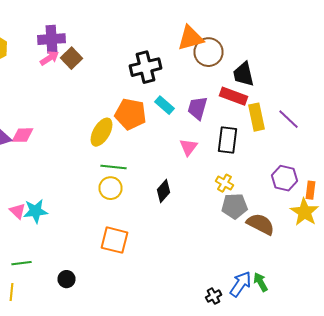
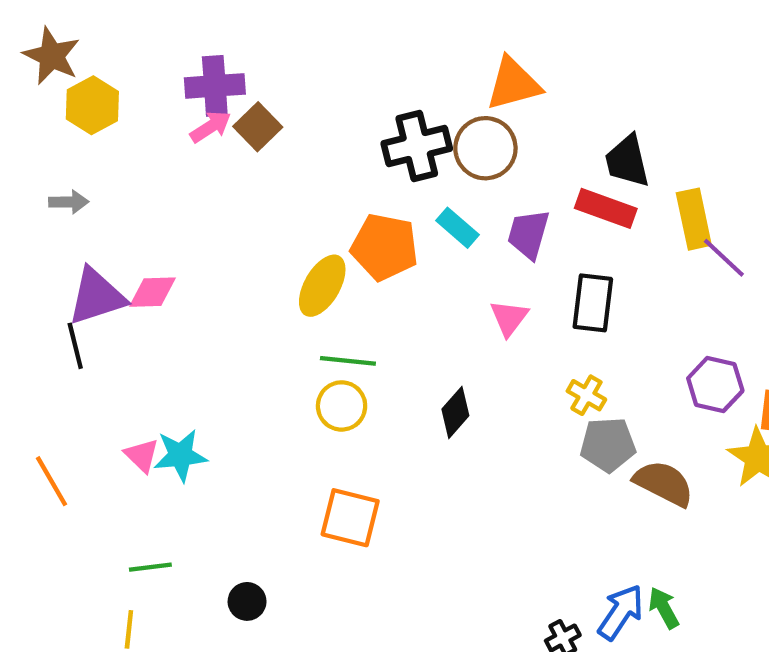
brown circle: (208, 52) -> (485, 148), moved
yellow rectangle: (256, 117) -> (694, 219), moved

